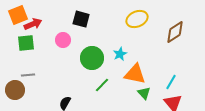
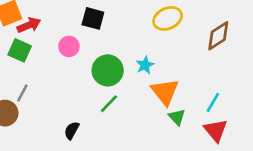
green square: (26, 43) -> (20, 50), turned 30
orange triangle: (135, 74) -> (165, 92), turned 40
gray line: (28, 75) -> (22, 93), turned -56
green line: (102, 85) -> (109, 104), moved

